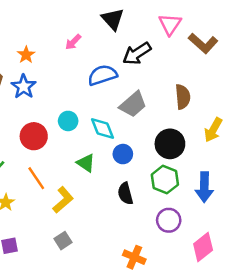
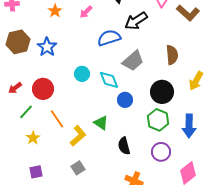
orange star: (26, 55) -> (55, 11), moved
red circle: (34, 136) -> (43, 89), moved
green triangle: (86, 163) -> (101, 123), moved
black semicircle: (125, 194) -> (124, 146), moved

